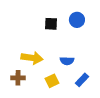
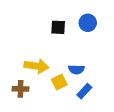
blue rectangle: (82, 80) -> (84, 91), moved
yellow square: (52, 81) -> (59, 82), moved

